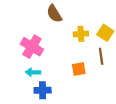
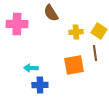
pink cross: (32, 47) -> (17, 24), moved, turned -30
orange square: (79, 69) -> (74, 65), size x1.5

